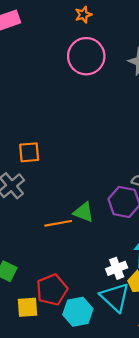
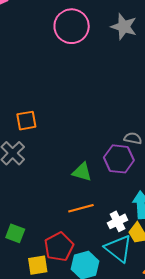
orange line: (58, 223) -> (81, 208), moved

